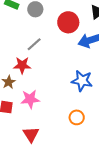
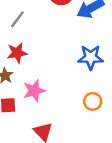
gray line: (34, 44) -> (17, 19), moved

